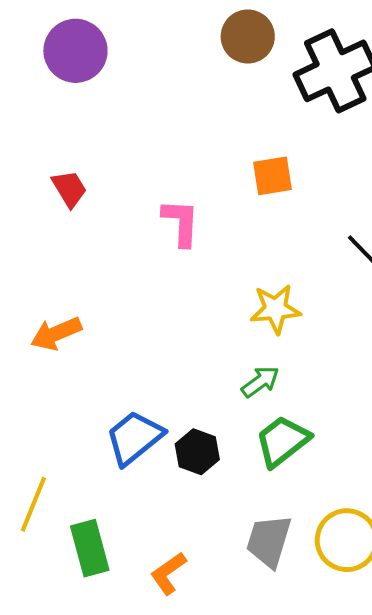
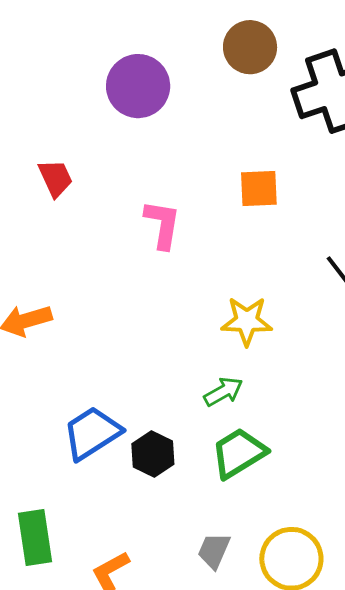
purple circle: (75, 51) -> (138, 86), moved
gray trapezoid: (269, 541) -> (214, 551), size x0.7

